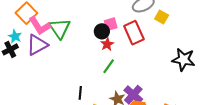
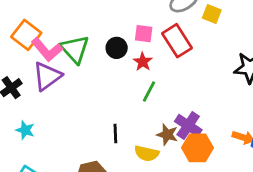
pink square: (111, 24) -> (144, 34), turned 32
black circle: (102, 31) -> (117, 48), moved
cyan star: (15, 36) -> (25, 130), moved

